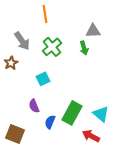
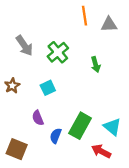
orange line: (45, 14) -> (85, 16), moved
gray triangle: (93, 31) -> (109, 24), moved
green arrow: (84, 48) -> (96, 65), moved
brown star: (11, 63) -> (12, 86), moved

